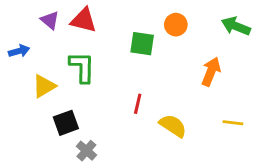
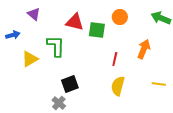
red triangle: (84, 20) -> (75, 22), moved
red line: (138, 104) -> (115, 59), moved
black square: (66, 123) -> (70, 84), moved
yellow semicircle: (173, 126) -> (118, 86), turned -108

